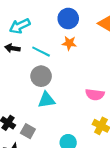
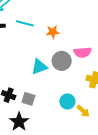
orange star: (69, 43) -> (53, 32), moved
gray circle: (41, 76) -> (62, 61), moved

